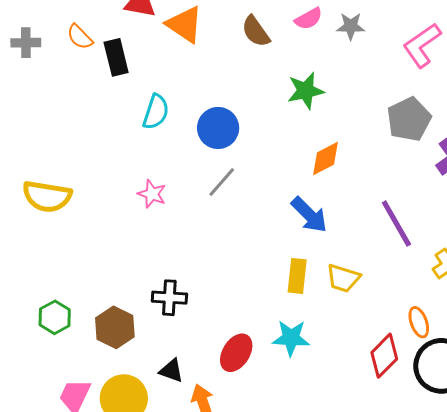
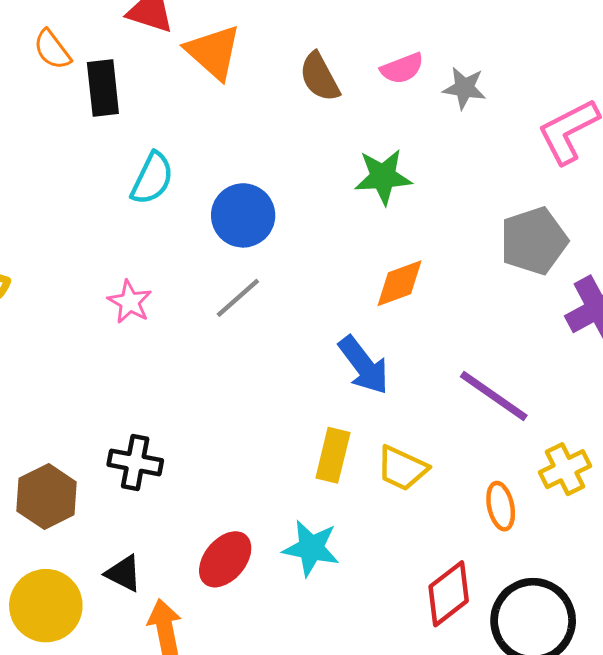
purple line: (396, 224) -> (494, 396), turned -33
orange ellipse: (419, 322) -> (501, 506), moved

